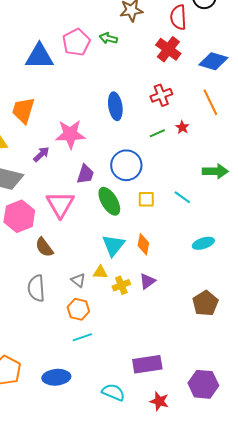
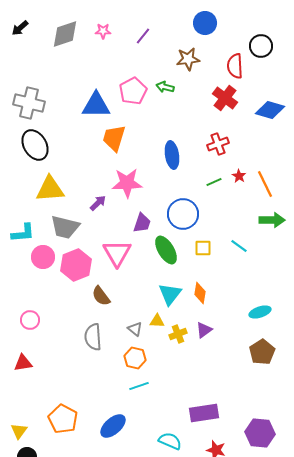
orange line: (210, 102) -> (265, 184), moved
orange trapezoid: (23, 110) -> (114, 138), moved
cyan ellipse: (203, 243) -> (260, 312), moved
blue ellipse: (56, 377) -> (113, 426), turned -36

